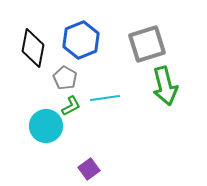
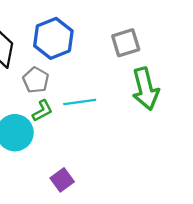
gray square: (147, 44) -> (126, 43), size x0.7

